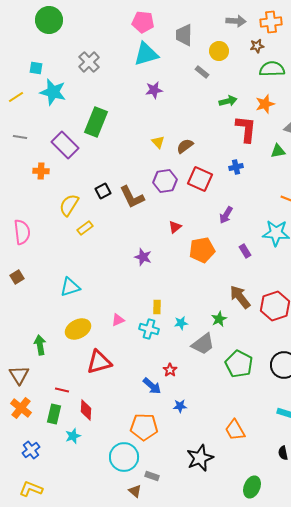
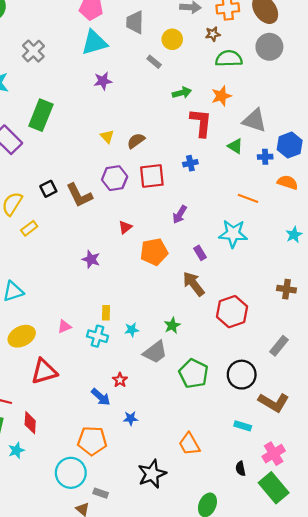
green triangle: (278, 151) -> (235, 146), turned 42
red square: (200, 179) -> (152, 176), turned -30
brown arrow: (240, 297) -> (194, 284), moved

